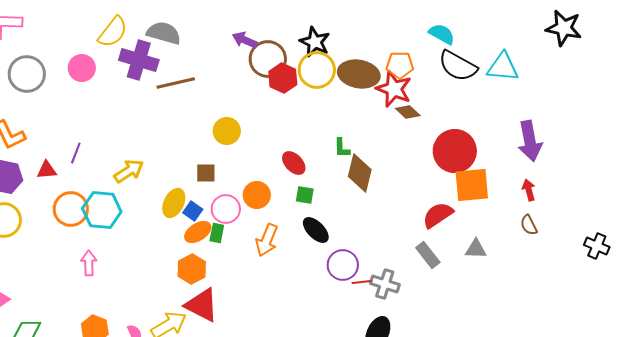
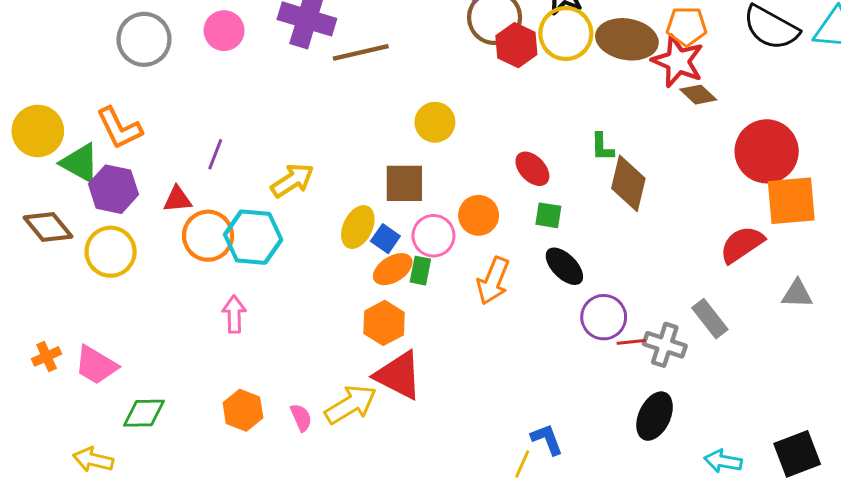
red triangle: (47, 170) -> (177, 199), moved
brown square: (206, 173) -> (404, 183), size x1.4
gray rectangle: (428, 255) -> (710, 319), moved

